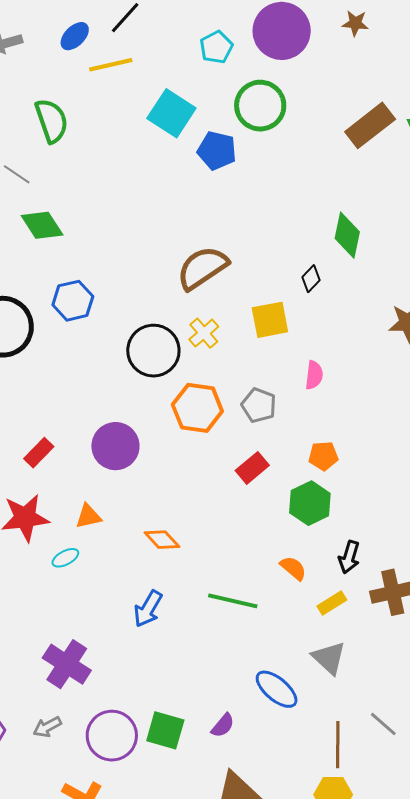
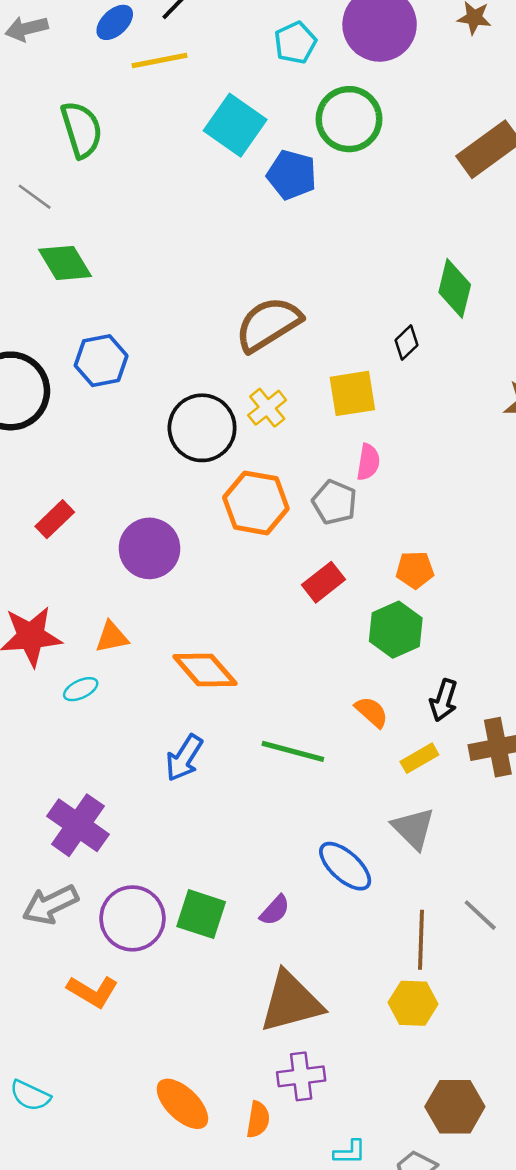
pink semicircle: (314, 375) -> (368, 462), moved
red rectangle: (39, 453) -> (55, 519), moved
orange diamond: (162, 540) -> (205, 670), size x1.4
gray arrow: (47, 727) -> (50, 905), size x1.5

